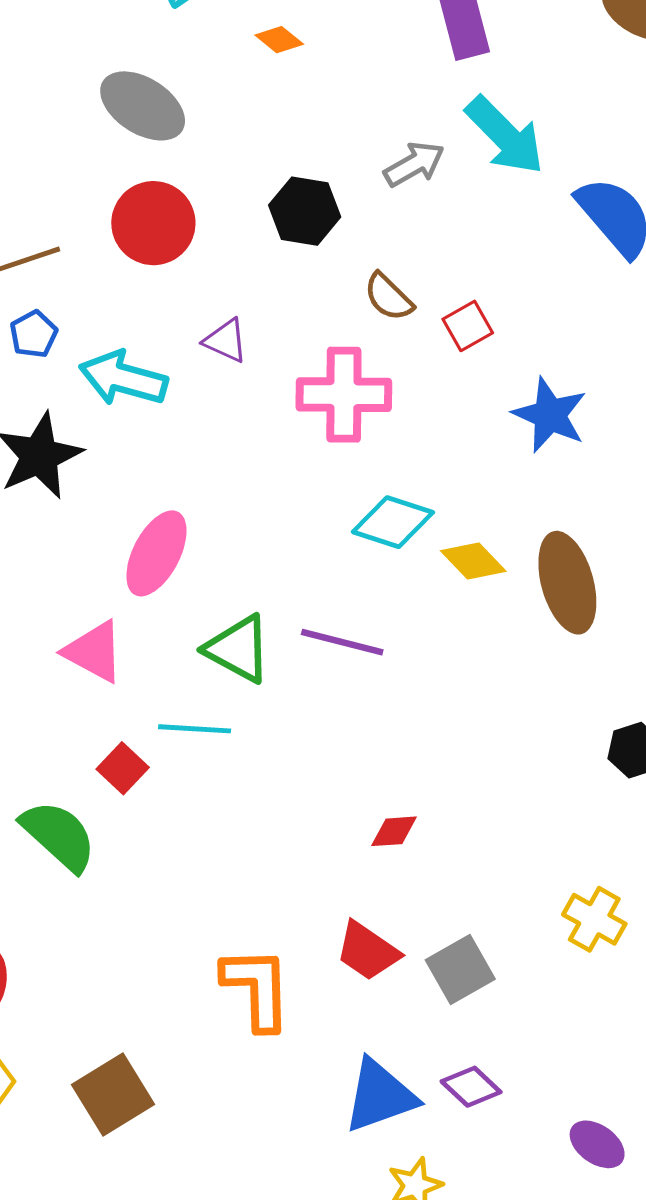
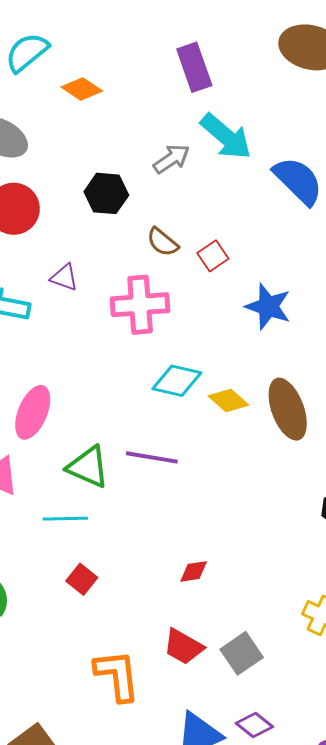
orange diamond: (279, 40) -> (82, 89), size x1.4
red square: (123, 768) -> (82, 579), moved

